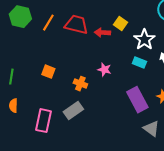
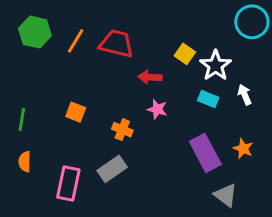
yellow square: (120, 24) -> (185, 54), moved
red arrow: (102, 33) -> (150, 77), moved

